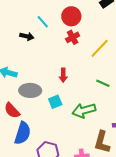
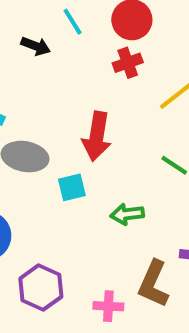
red arrow: (63, 75) -> (97, 136), size x1.6
green arrow: (84, 110) -> (127, 214), size x0.7

